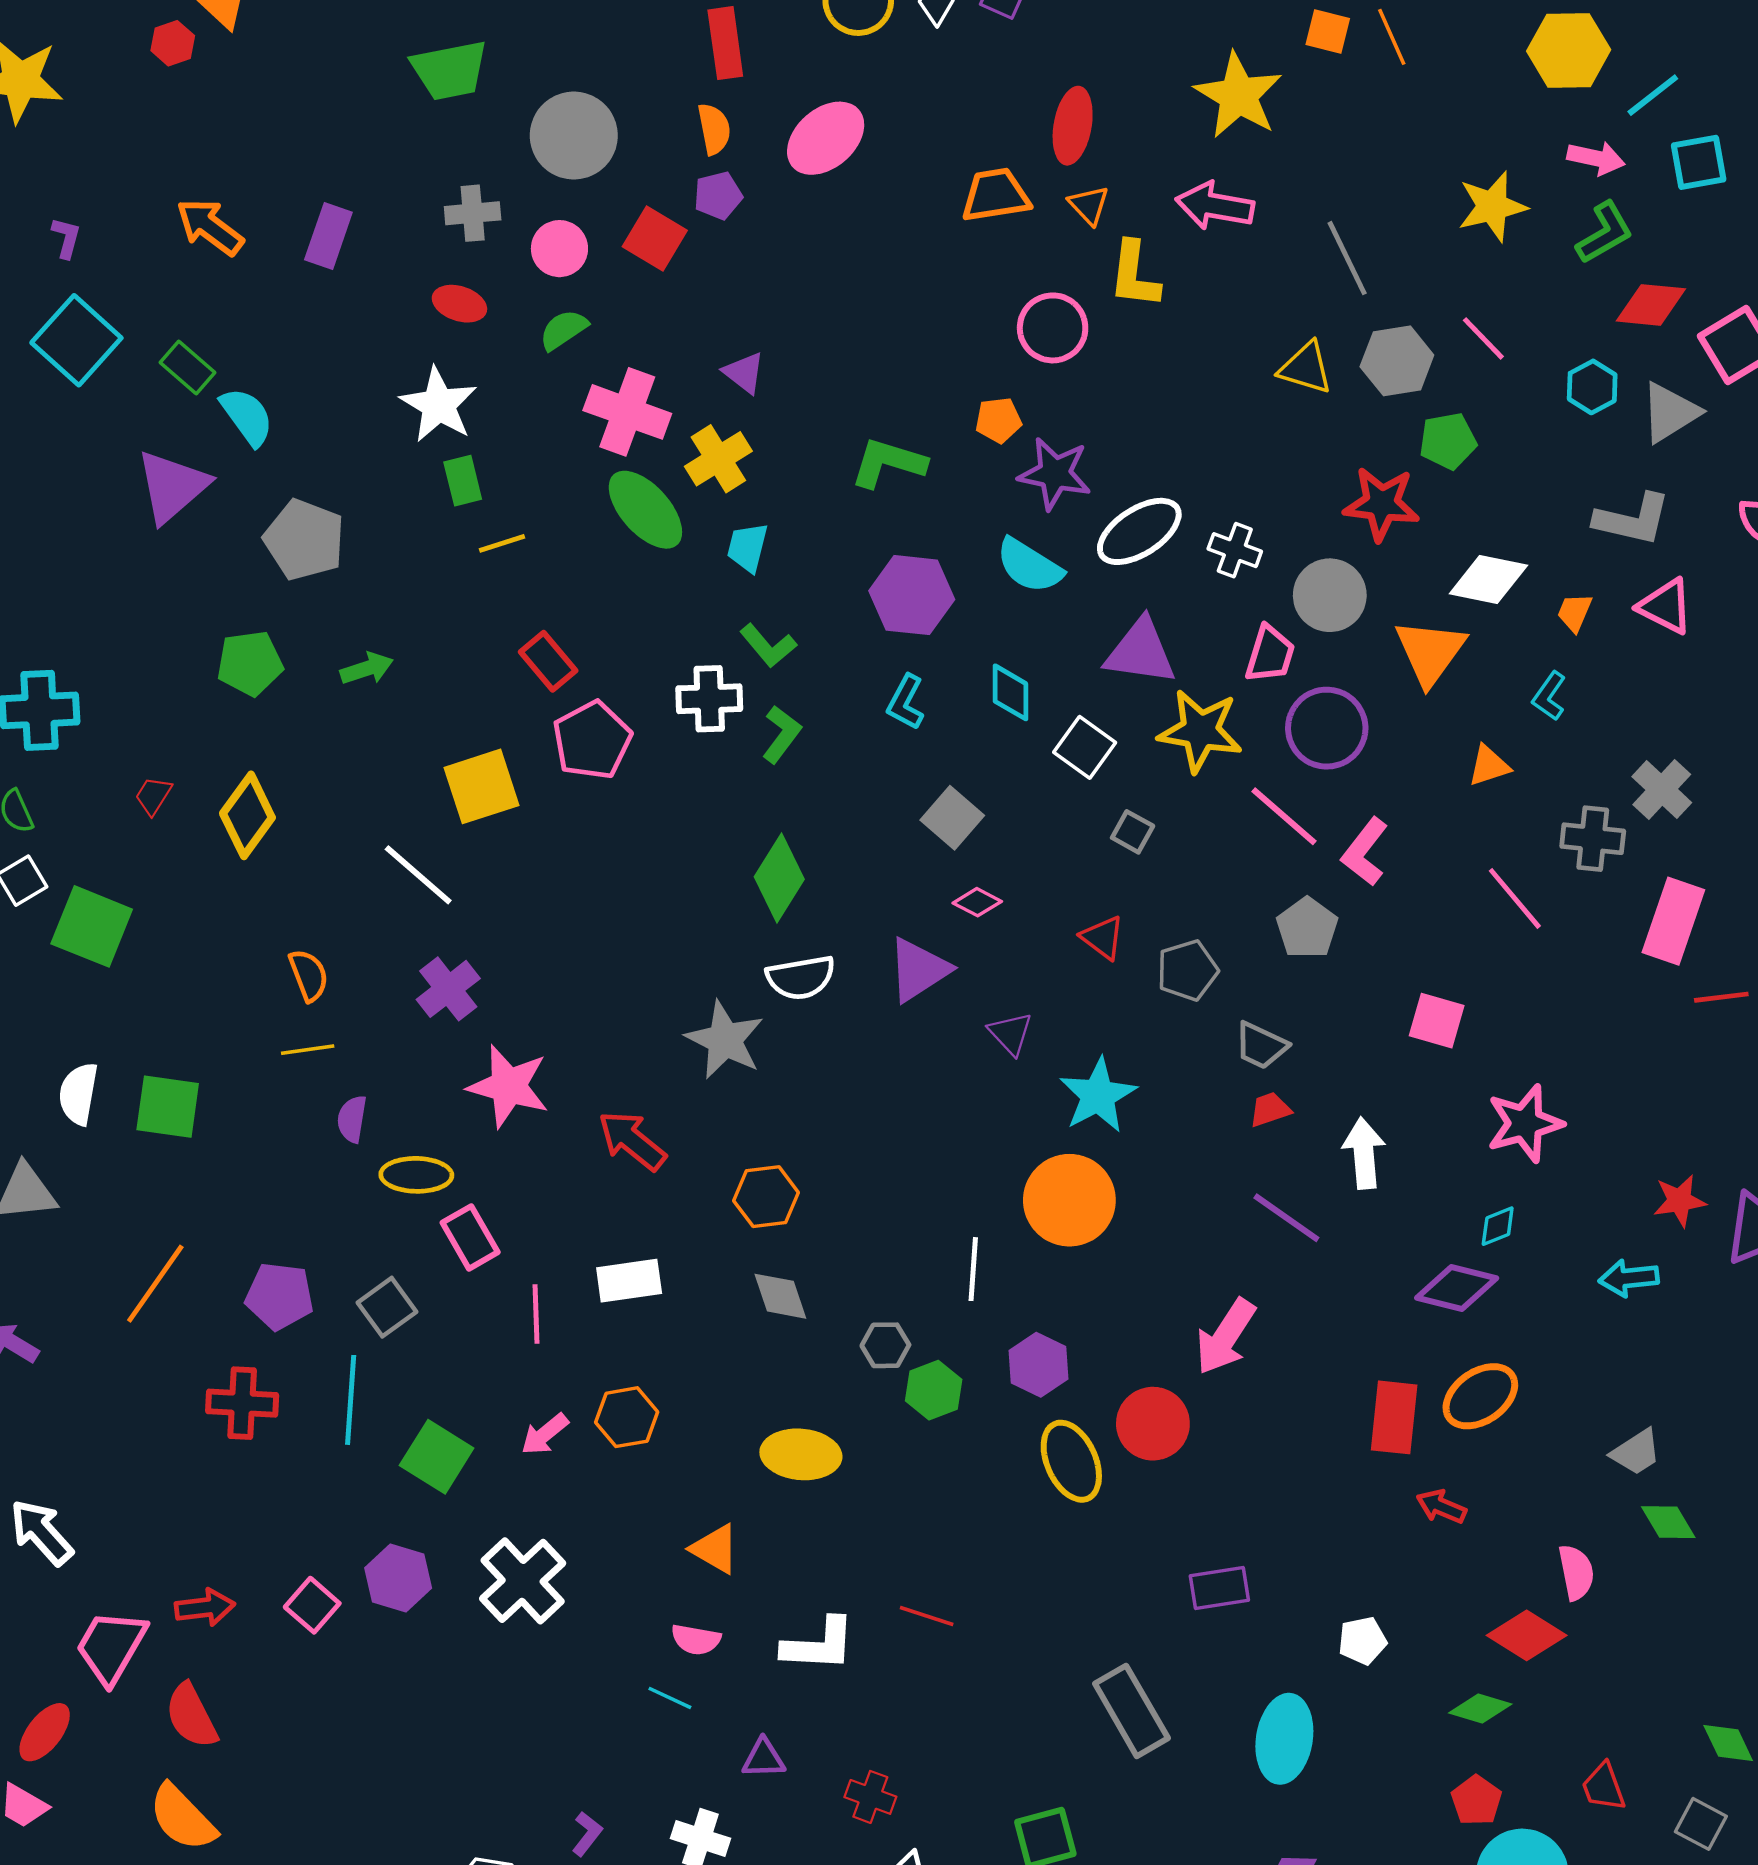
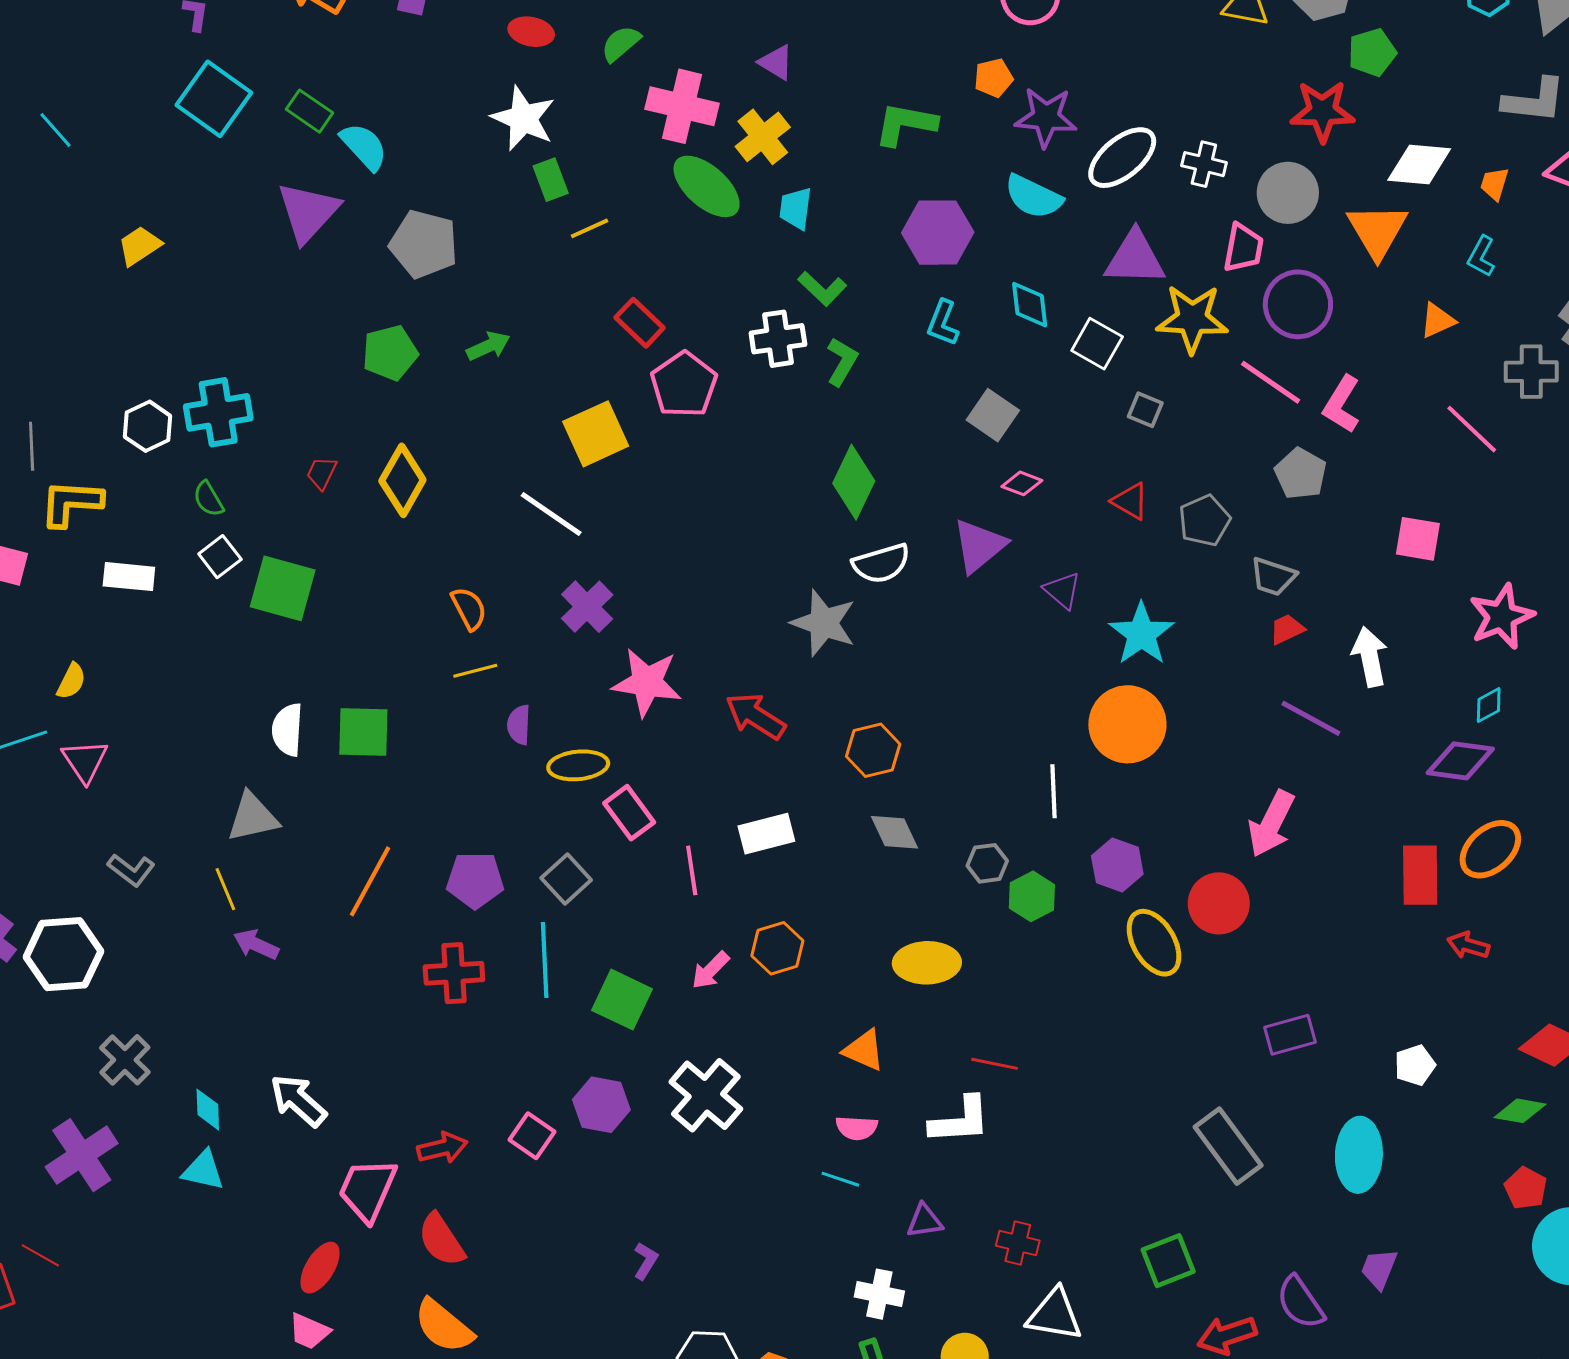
red line: (927, 1616) -> (995, 1064), moved
purple L-shape: (587, 1834) -> (646, 1261), moved

